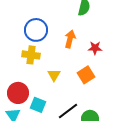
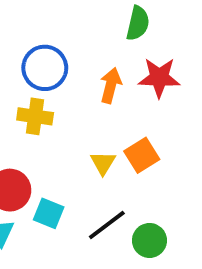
red star: (95, 48) -> (159, 78), moved, size x1.5
yellow triangle: (54, 75) -> (103, 163), moved

